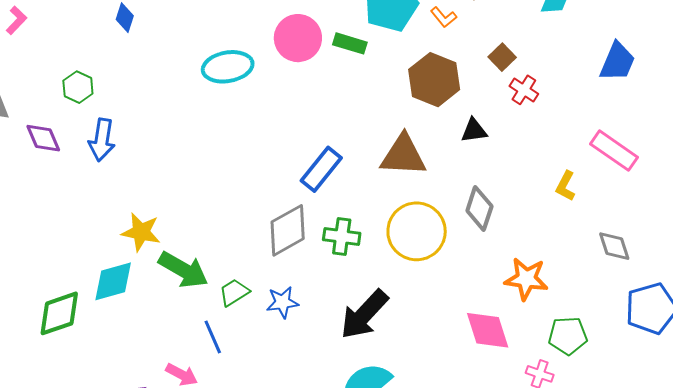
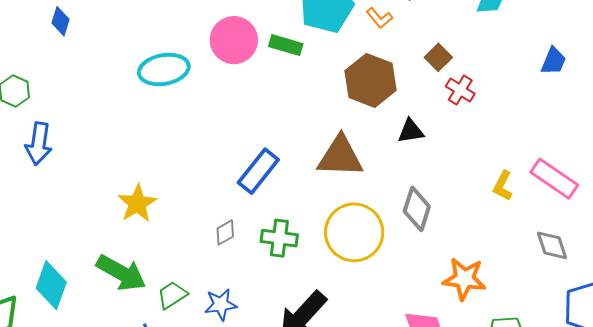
blue trapezoid: (617, 62) -> (554, 61), size x0.7
pink rectangle: (614, 151) -> (554, 179), moved
gray diamond: (288, 230) -> (225, 232), size x0.5
yellow star: (141, 232) -> (137, 203), moved, turned 30
cyan diamond: (113, 281) -> (51, 285), turned -54

